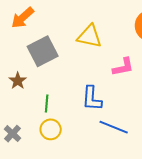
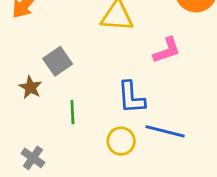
gray square: (43, 51) -> (58, 61), moved, size x0.7
yellow circle: (51, 129) -> (121, 141), moved

